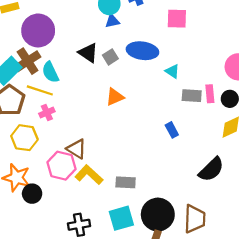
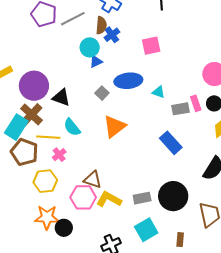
black triangle: (88, 53) -> (61, 98), moved
cyan semicircle: (50, 72) -> (72, 127), moved
orange triangle: (115, 97) -> (114, 126), size x1.4
blue rectangle: (172, 130) -> (171, 143), size x1.6
black circle: (158, 215) -> (173, 196), moved

